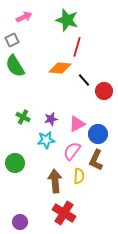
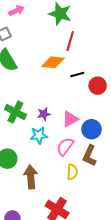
black line: (84, 80) -> (77, 74), turned -64
green cross: (23, 117) -> (15, 112), size x1.5
brown arrow: (55, 181) -> (31, 177), moved

